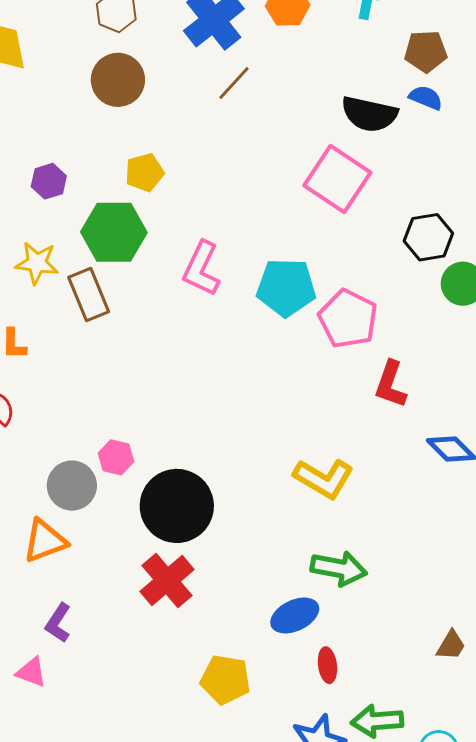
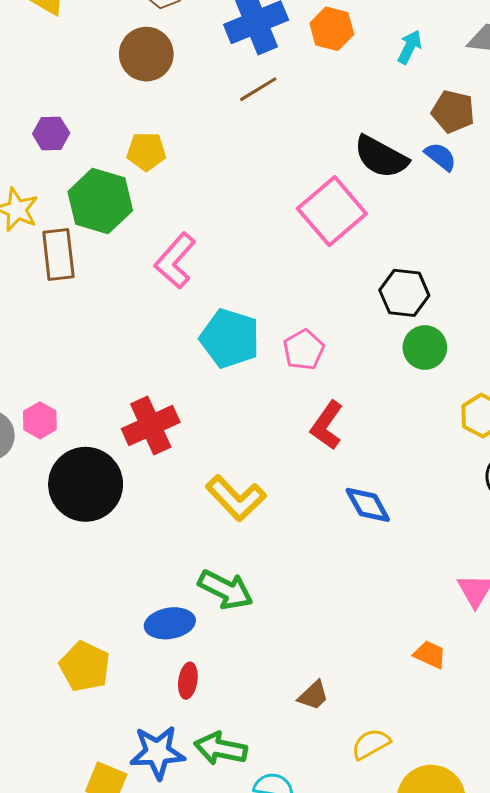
cyan pentagon: (286, 287) -> (230, 338), moved
pink pentagon: (348, 319) -> (304, 350), size x0.7
red cross: (167, 581) -> (151, 426), moved

